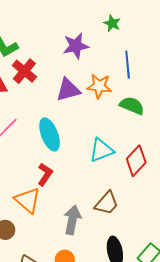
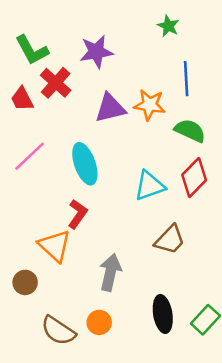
purple star: (76, 46) -> (96, 52), moved
red diamond: (136, 161) -> (194, 178), moved
brown trapezoid: (107, 203) -> (170, 240), moved

